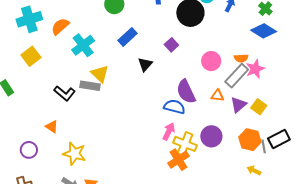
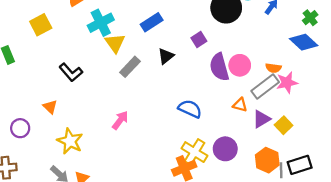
yellow triangle: (100, 74) -> (115, 43), moved
gray rectangle: (90, 86) -> (130, 67), moved, turned -66
purple semicircle: (186, 92) -> (219, 67), moved
pink arrow: (169, 131) -> (120, 120), moved

